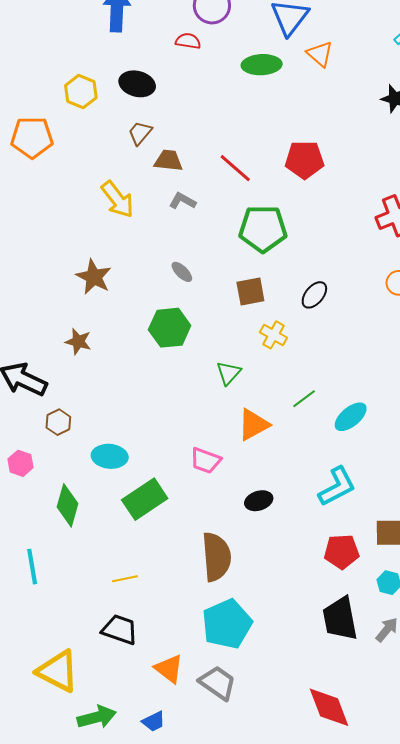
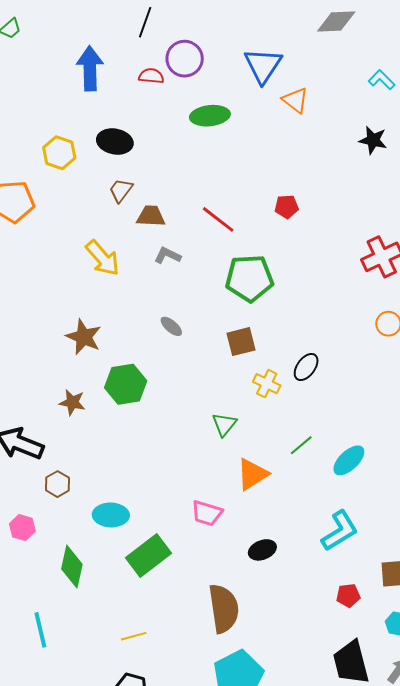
red semicircle: (188, 41) -> (151, 76), moved
green ellipse: (262, 65) -> (210, 116), moved
red pentagon: (304, 160) -> (287, 207), size x0.6
black ellipse: (314, 295) -> (306, 367), moved
green hexagon: (170, 328) -> (126, 384), moved
red pentagon: (342, 552) -> (348, 596), size x0.7

